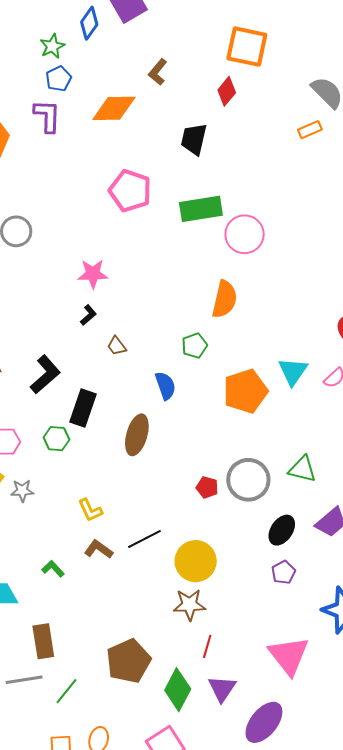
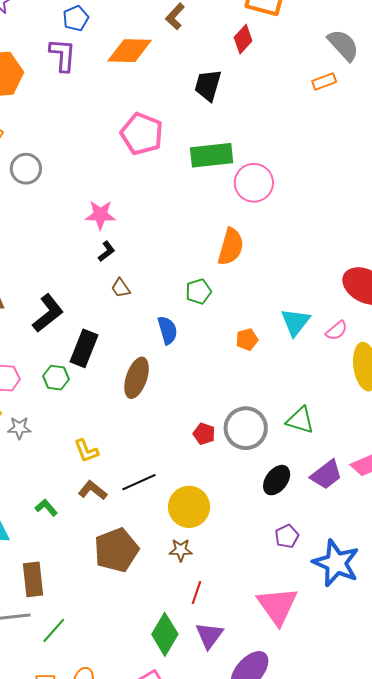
black L-shape: (88, 315) -> (106, 251), moved
orange pentagon: (245, 391) -> (247, 339), size x0.5
purple pentagon: (283, 572) -> (287, 536), moved
brown star: (189, 605) -> (181, 550), size x0.7
brown pentagon: (129, 661) -> (116, 550), moved

